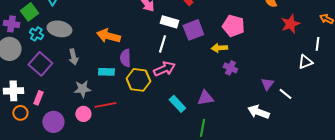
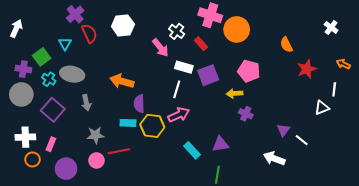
cyan rectangle: (106, 72) -> (128, 123), moved

